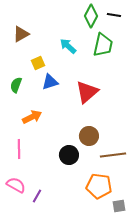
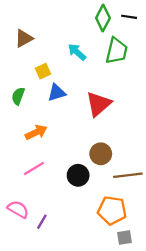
pink line: (19, 149) -> (34, 169), moved, turned 60
gray square: (119, 206) -> (124, 238), moved

